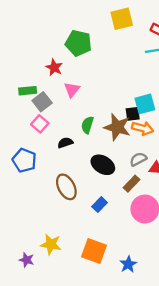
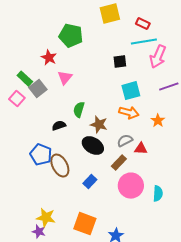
green rectangle: (28, 91) -> (25, 79), turned 49
black square: (133, 114) -> (120, 62), moved
pink square: (40, 124) -> (17, 99), moved
brown star: (117, 127) -> (99, 125), moved, size x0.7
blue pentagon: (24, 160) -> (41, 155), moved
purple star: (27, 260) -> (39, 232), moved

